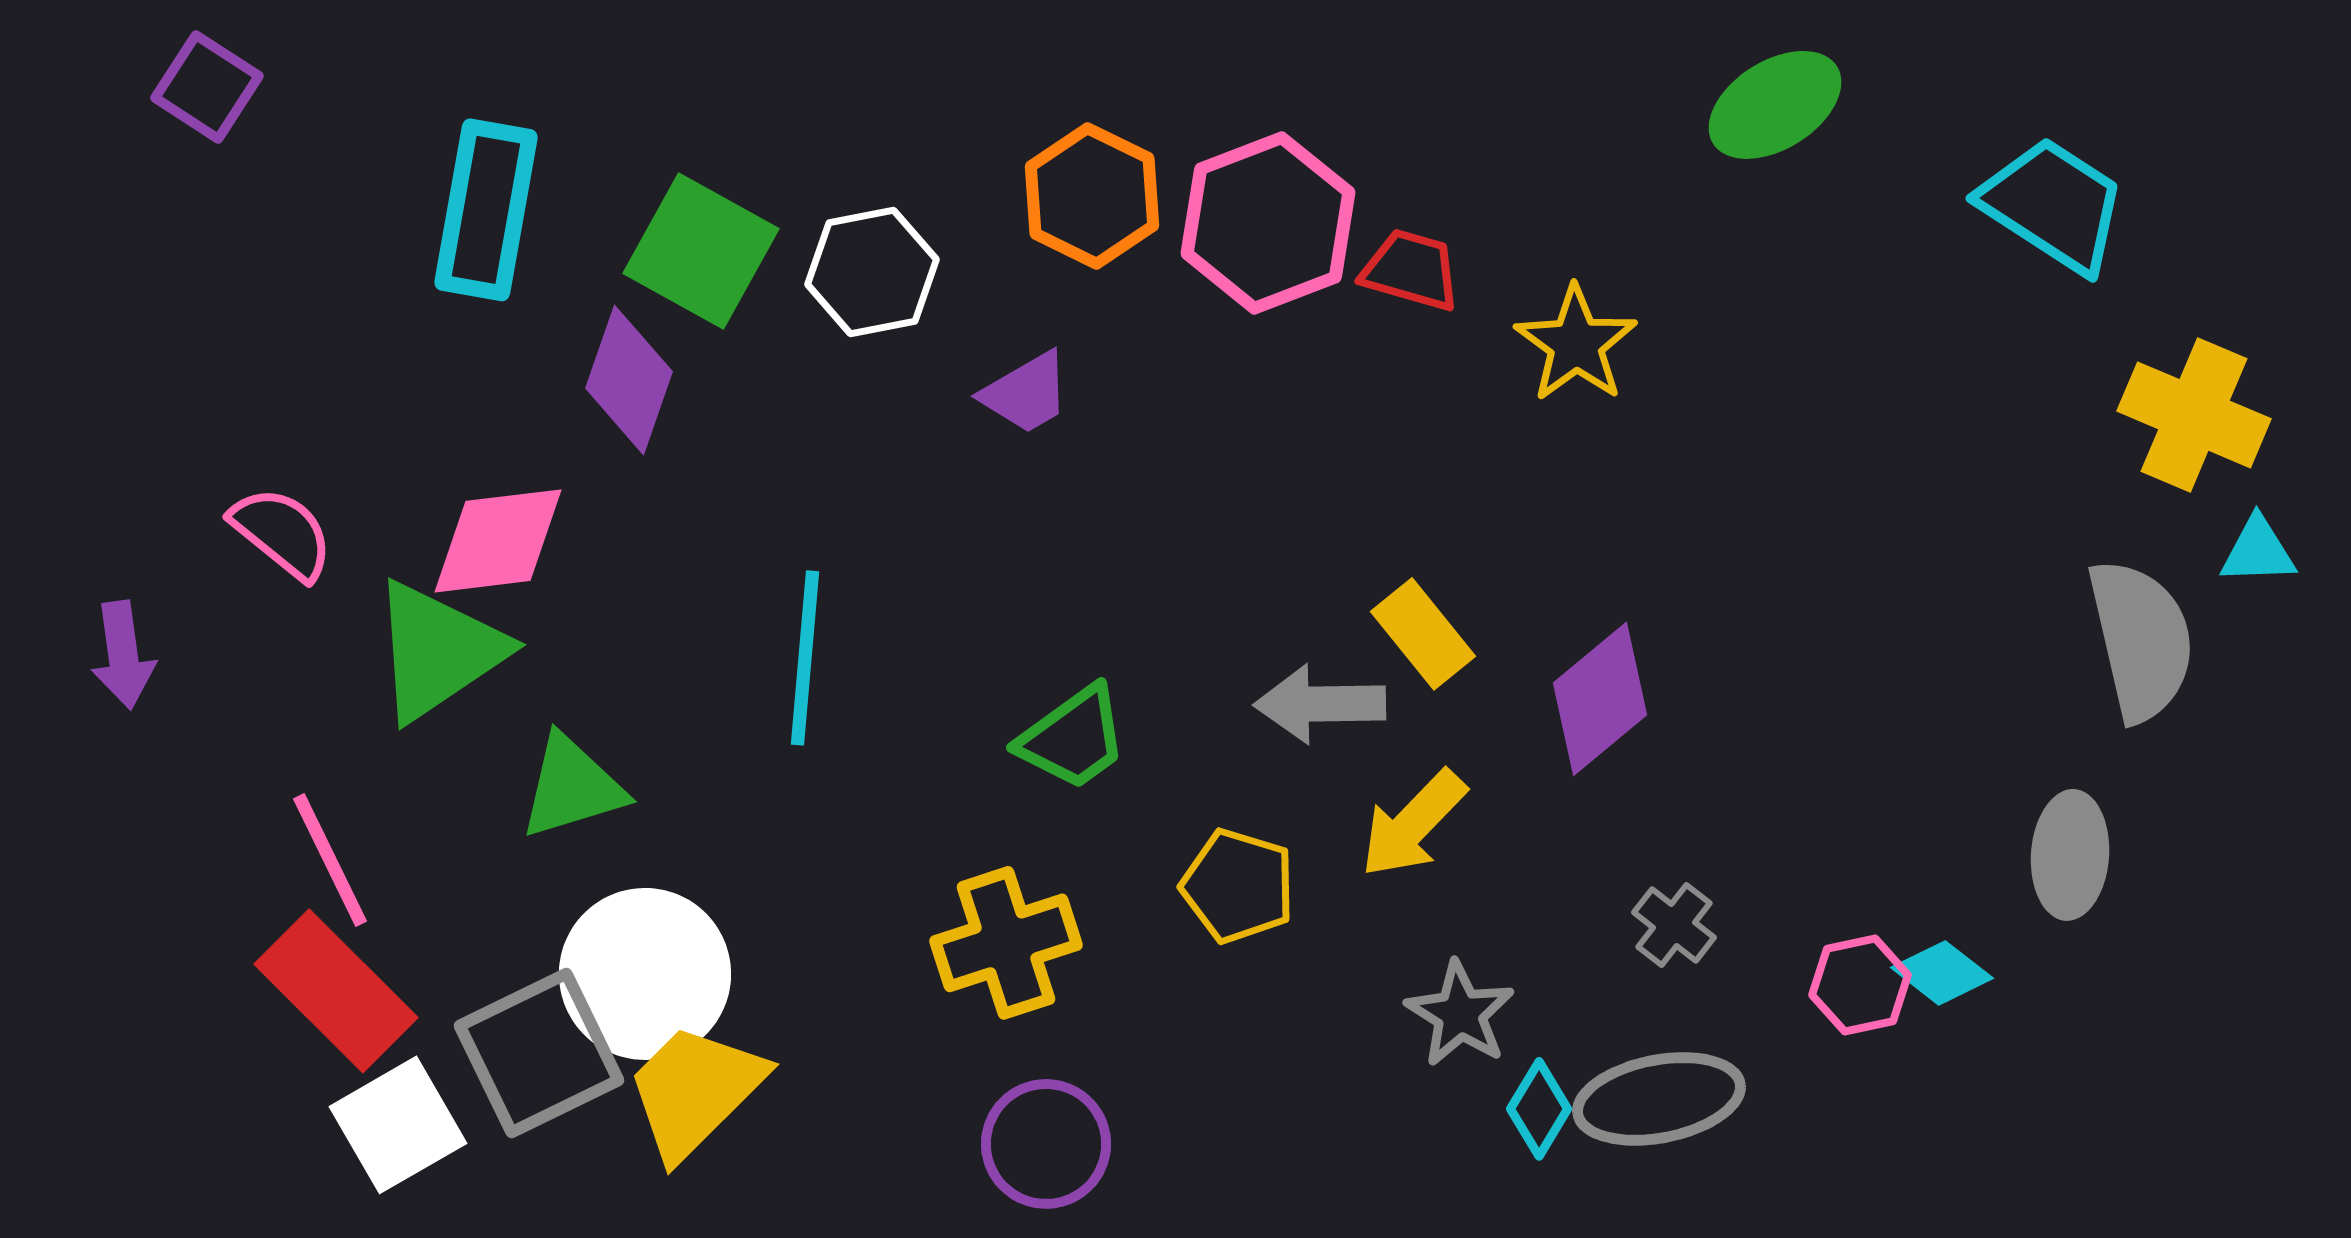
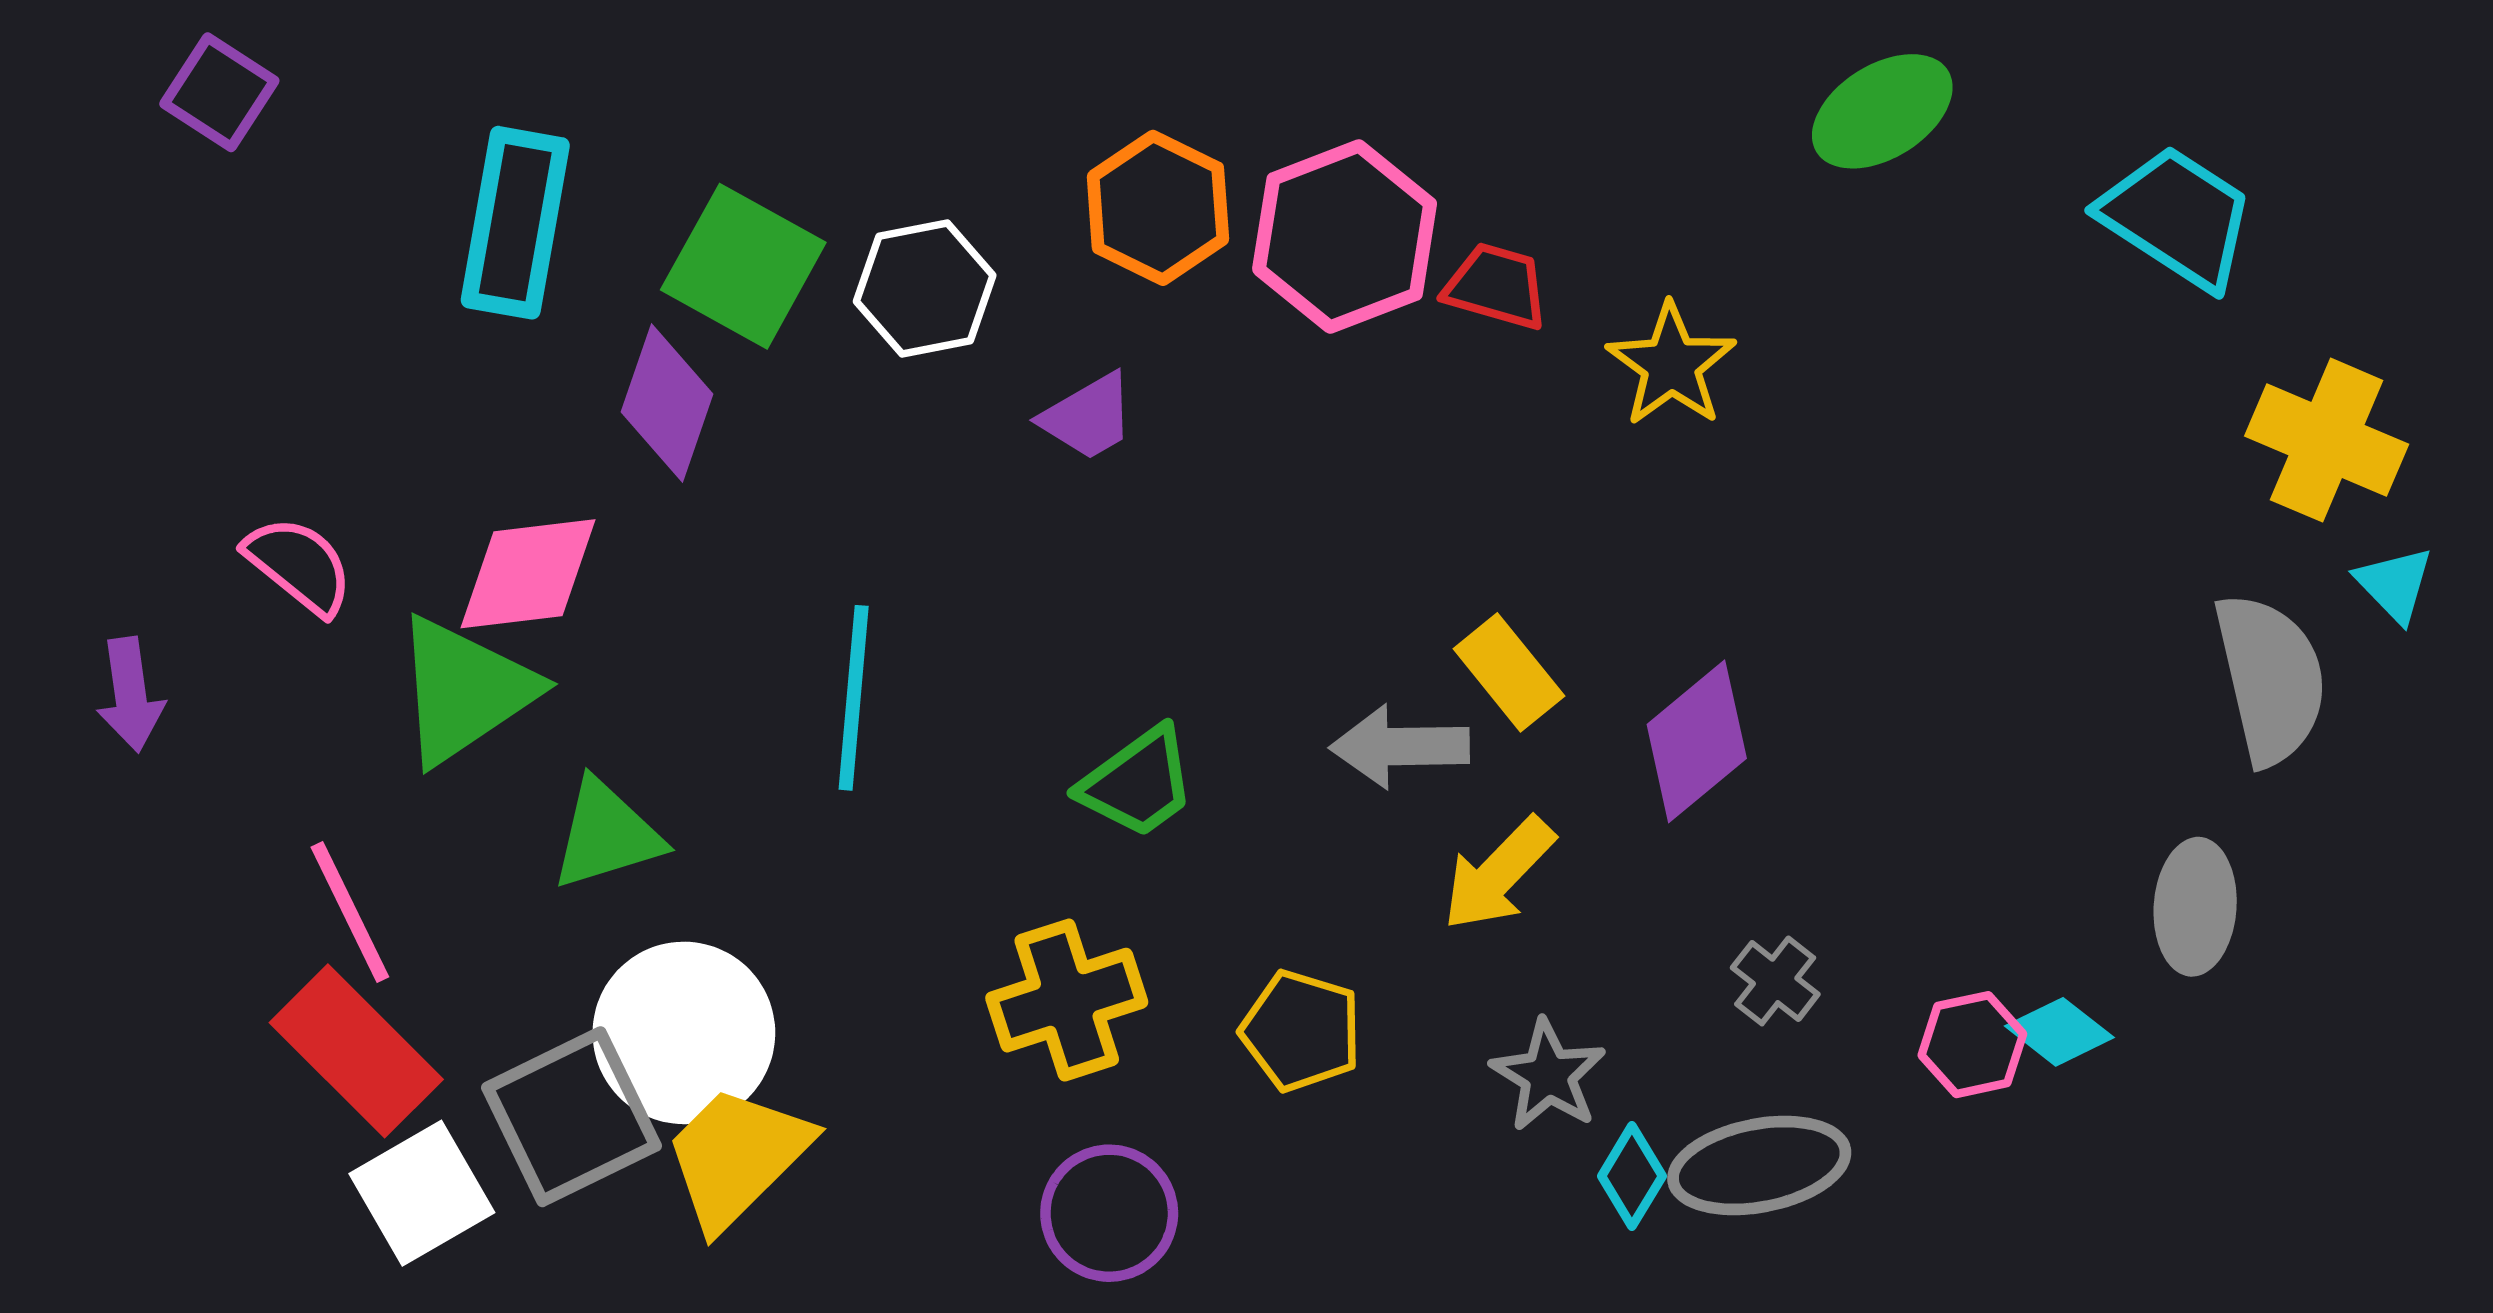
cyan triangle: (2258, 551) -> (2394, 584), turned 48
yellow pentagon: (1238, 886) -> (1301, 1031), moved

